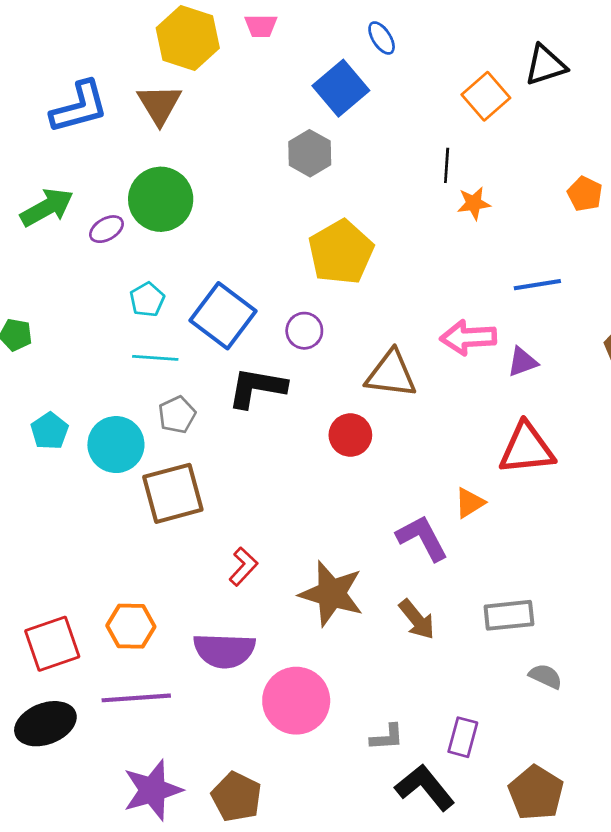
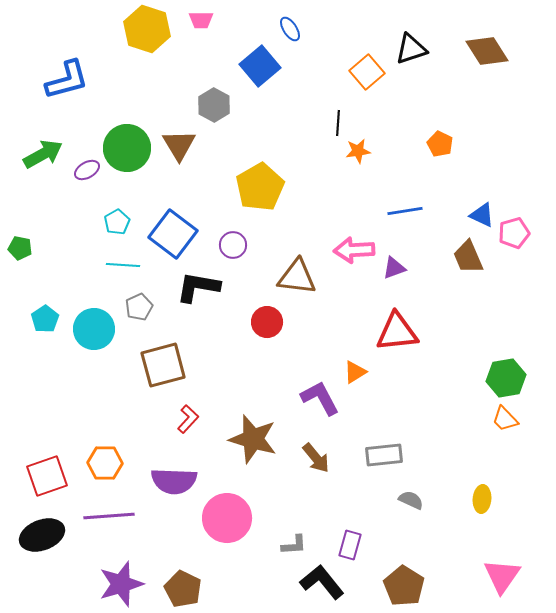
brown triangle: (159, 104) -> (179, 145), moved
gray hexagon: (310, 153) -> (214, 105), moved
brown square: (173, 493) -> (163, 365), moved

